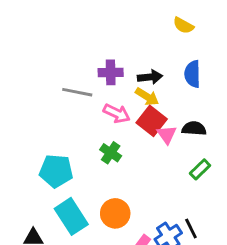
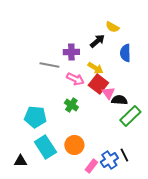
yellow semicircle: (183, 25) -> (112, 27), moved
black arrow: (150, 77) -> (97, 41), moved, turned -35
black semicircle: (194, 129) -> (119, 100), moved
green rectangle: (200, 169) -> (130, 116), size x1.5

